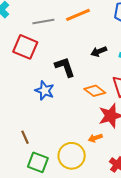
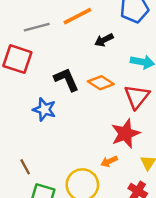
black arrow: (99, 51) -> (104, 40), moved
orange diamond: (95, 91) -> (101, 83), moved

